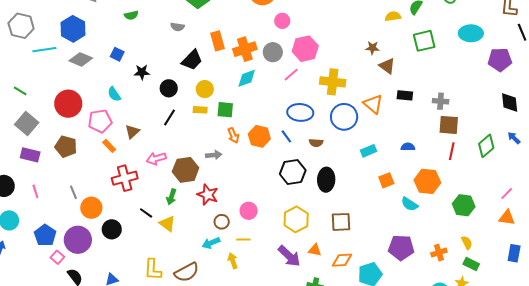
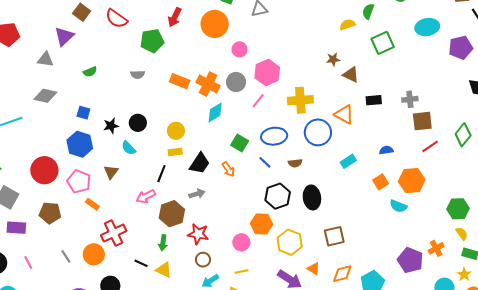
blue hexagon: (73, 29) -> (80, 144), moved
orange rectangle: (218, 41) -> (180, 81), turned -42
orange cross: (245, 49) -> (208, 84), turned -35
gray diamond: (81, 59) -> (45, 96), moved
black trapezoid: (192, 60) -> (200, 163), moved
black circle: (169, 88) -> (138, 123), moved
cyan semicircle: (114, 94) -> (129, 148), moved
green square: (225, 110) -> (240, 143), moved, turned 36
black line: (169, 117) -> (161, 174), moved
pink pentagon: (100, 121) -> (79, 182), turned -30
brown triangle: (132, 132) -> (111, 172), moved
orange arrow: (233, 135) -> (228, 169), moved
orange hexagon: (259, 136) -> (262, 224), moved
red line: (452, 151) -> (430, 146), turned 54
pink arrow: (156, 159) -> (146, 196), moved
orange square: (386, 180) -> (381, 182), moved
green hexagon: (464, 205) -> (458, 209), moved
orange circle: (91, 208) -> (94, 254), moved
brown circle: (222, 222) -> (203, 260), moved
purple pentagon: (401, 248) -> (410, 260), moved, turned 30
orange triangle: (315, 250) -> (314, 269), turned 32

